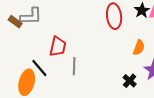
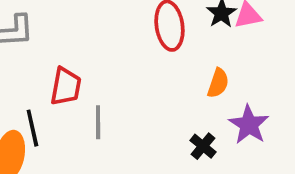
black line: (39, 68) -> (32, 128), turned 30

